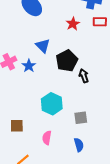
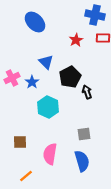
cyan hexagon: (52, 104) -> (48, 107), moved
pink semicircle: (47, 138) -> (50, 154), size x1.5
blue semicircle: (79, 145) -> (82, 161), size x1.5

